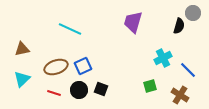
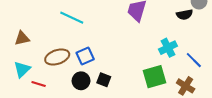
black semicircle: (179, 26) -> (185, 15), turned 63
green square: (150, 86) -> (155, 77), size x1.6
red line: (54, 93) -> (39, 84), moved

